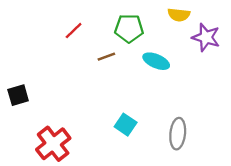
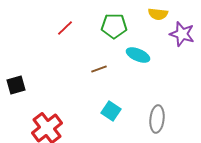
brown line: (106, 57) -> (99, 69), moved

